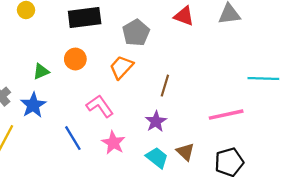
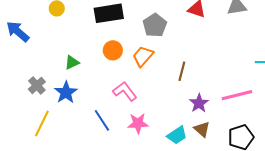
orange circle: (75, 59) -> (113, 50), moved
purple star: (156, 121) -> (199, 103), moved
pink star: (113, 143) -> (138, 123), turned -30
cyan trapezoid: (157, 158) -> (177, 135), turned 110

